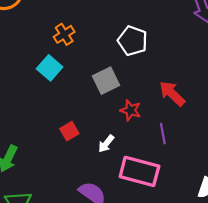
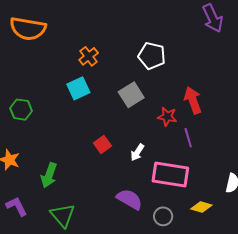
cyan square: (50, 68) -> (78, 88), turned 30
red arrow: (172, 93) -> (193, 100), turned 32
red star: (131, 110) -> (167, 117), moved

